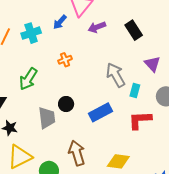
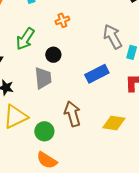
black circle: (66, 104) -> (53, 55), moved

